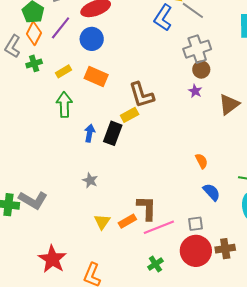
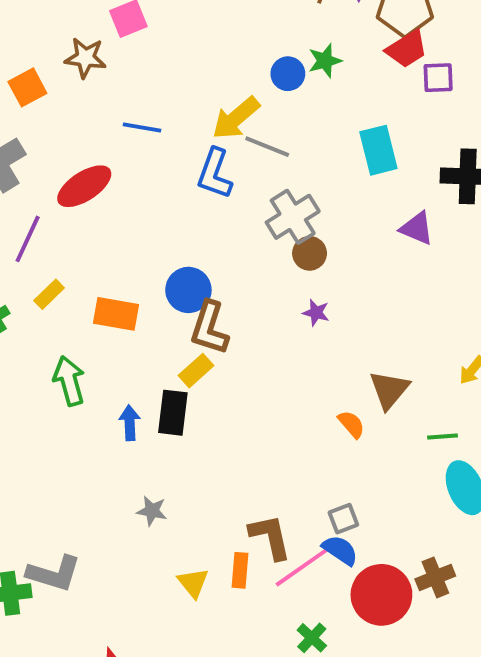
blue circle: (92, 39) -> (188, 290), moved
yellow rectangle: (63, 71) -> (49, 294), moved
purple star: (195, 91) -> (316, 313), moved
brown L-shape: (142, 95) -> (209, 328), turned 48
brown triangle: (229, 104) -> (389, 390), moved
blue semicircle: (212, 192) -> (340, 550), moved
orange rectangle: (127, 221) -> (240, 570), turned -42
gray square: (195, 224) -> (343, 519), moved

